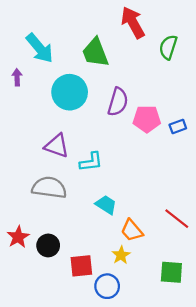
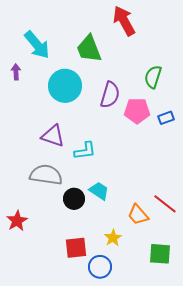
green semicircle: (168, 47) -> (153, 77), moved
orange trapezoid: (132, 230) -> (138, 215), moved
black circle: (48, 245) -> (74, 199), moved

